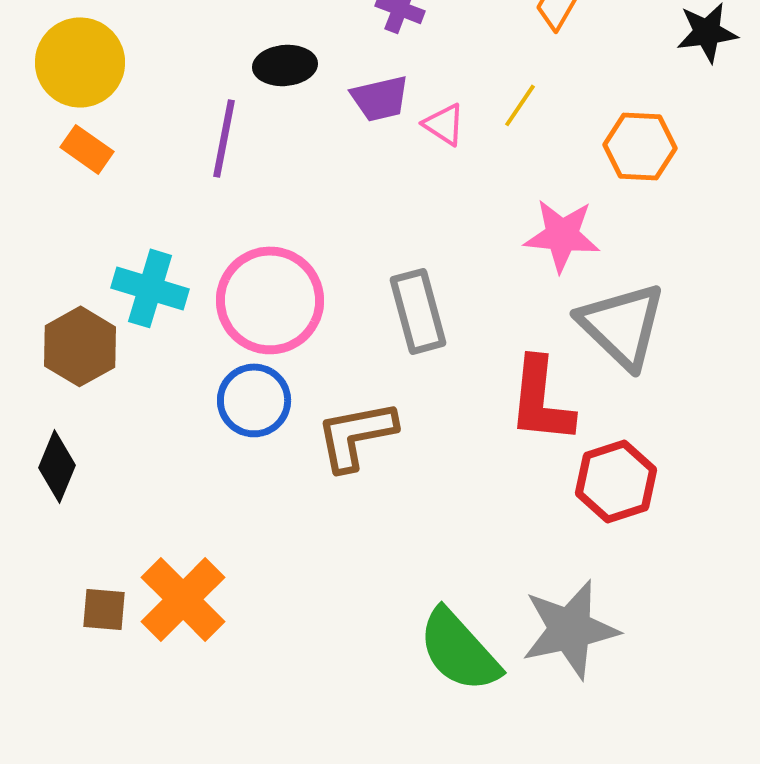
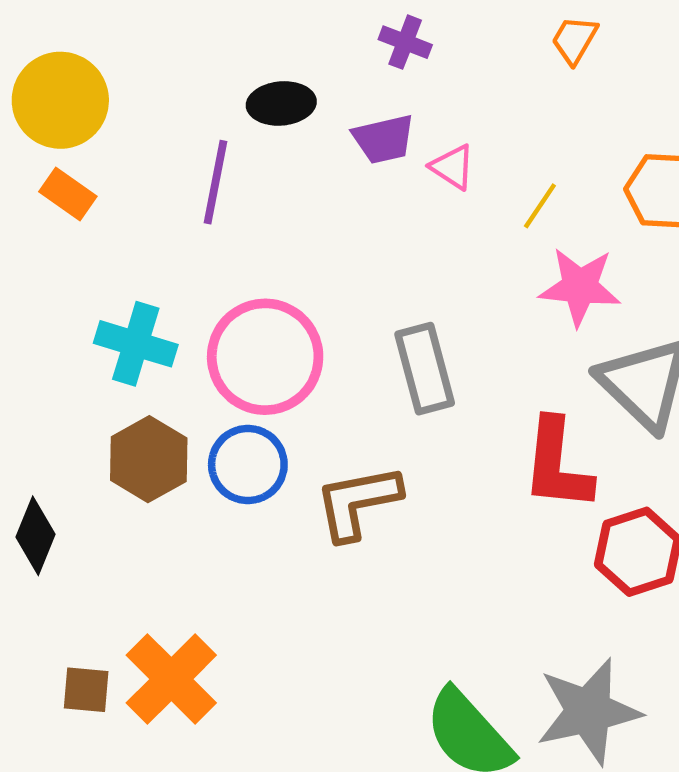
yellow line: (520, 105) -> (540, 206), moved
brown hexagon: (80, 346) -> (149, 459), moved

